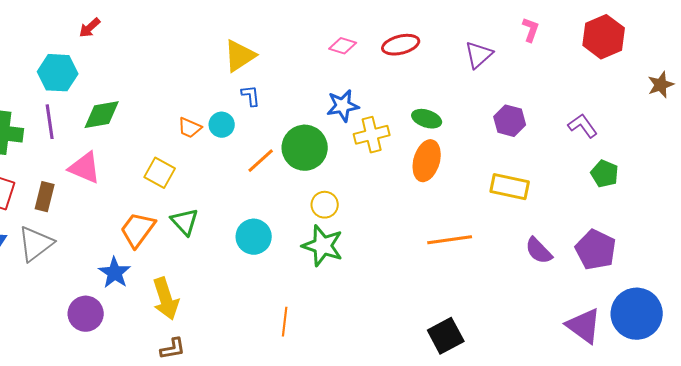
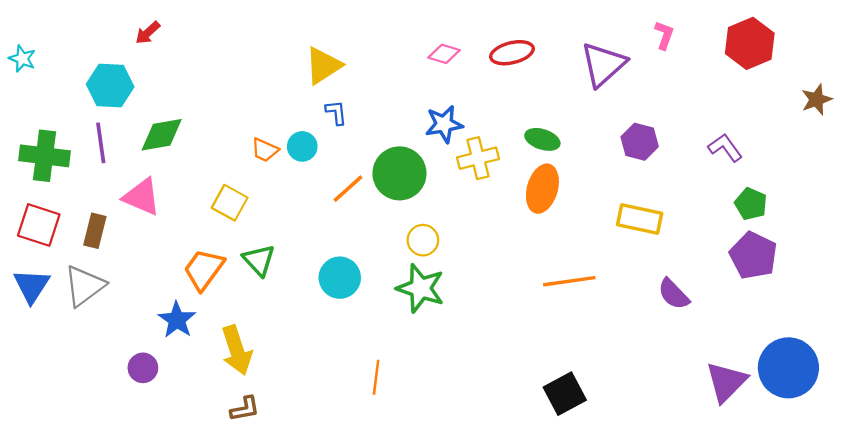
purple triangle: (479, 55) -> (603, 64), size x1.4
purple pentagon: (596, 250) -> (753, 255), moved
purple circle: (86, 314) -> (143, 368), size x0.7
purple triangle: (584, 326) -> (726, 382), turned 39

